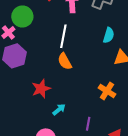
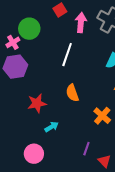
orange semicircle: (65, 61) -> (72, 93), moved
purple line: (88, 124) -> (86, 149), moved

